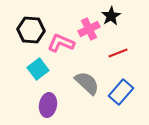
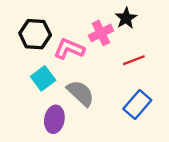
gray semicircle: (87, 83) -> (81, 93), moved

